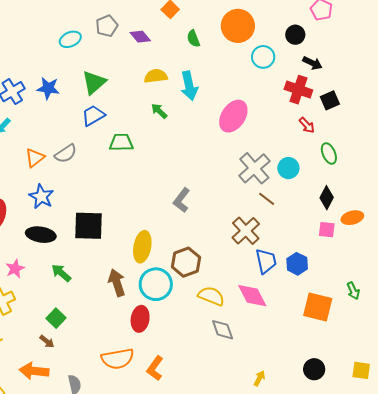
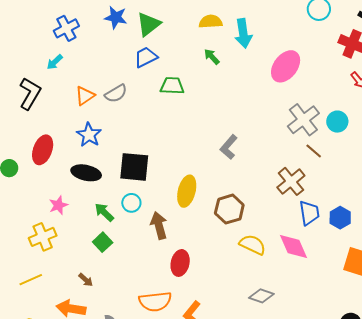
blue star: (48, 88) -> (116, 17), moved
cyan circle: (156, 284) -> (131, 203), moved, size x0.6
green square: (56, 318) -> (103, 242), moved
gray diamond: (223, 330) -> (261, 296), moved, turned -55

